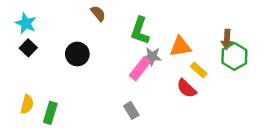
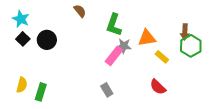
black circle: (77, 54) -> (47, 40), moved
red semicircle: (187, 88) -> (158, 87), moved

